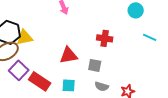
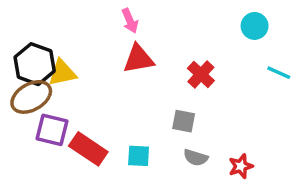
red cross: (105, 38) -> (201, 74), turned 35
red triangle: (69, 55) -> (139, 59), moved
purple square: (19, 70) -> (52, 130), turned -30

